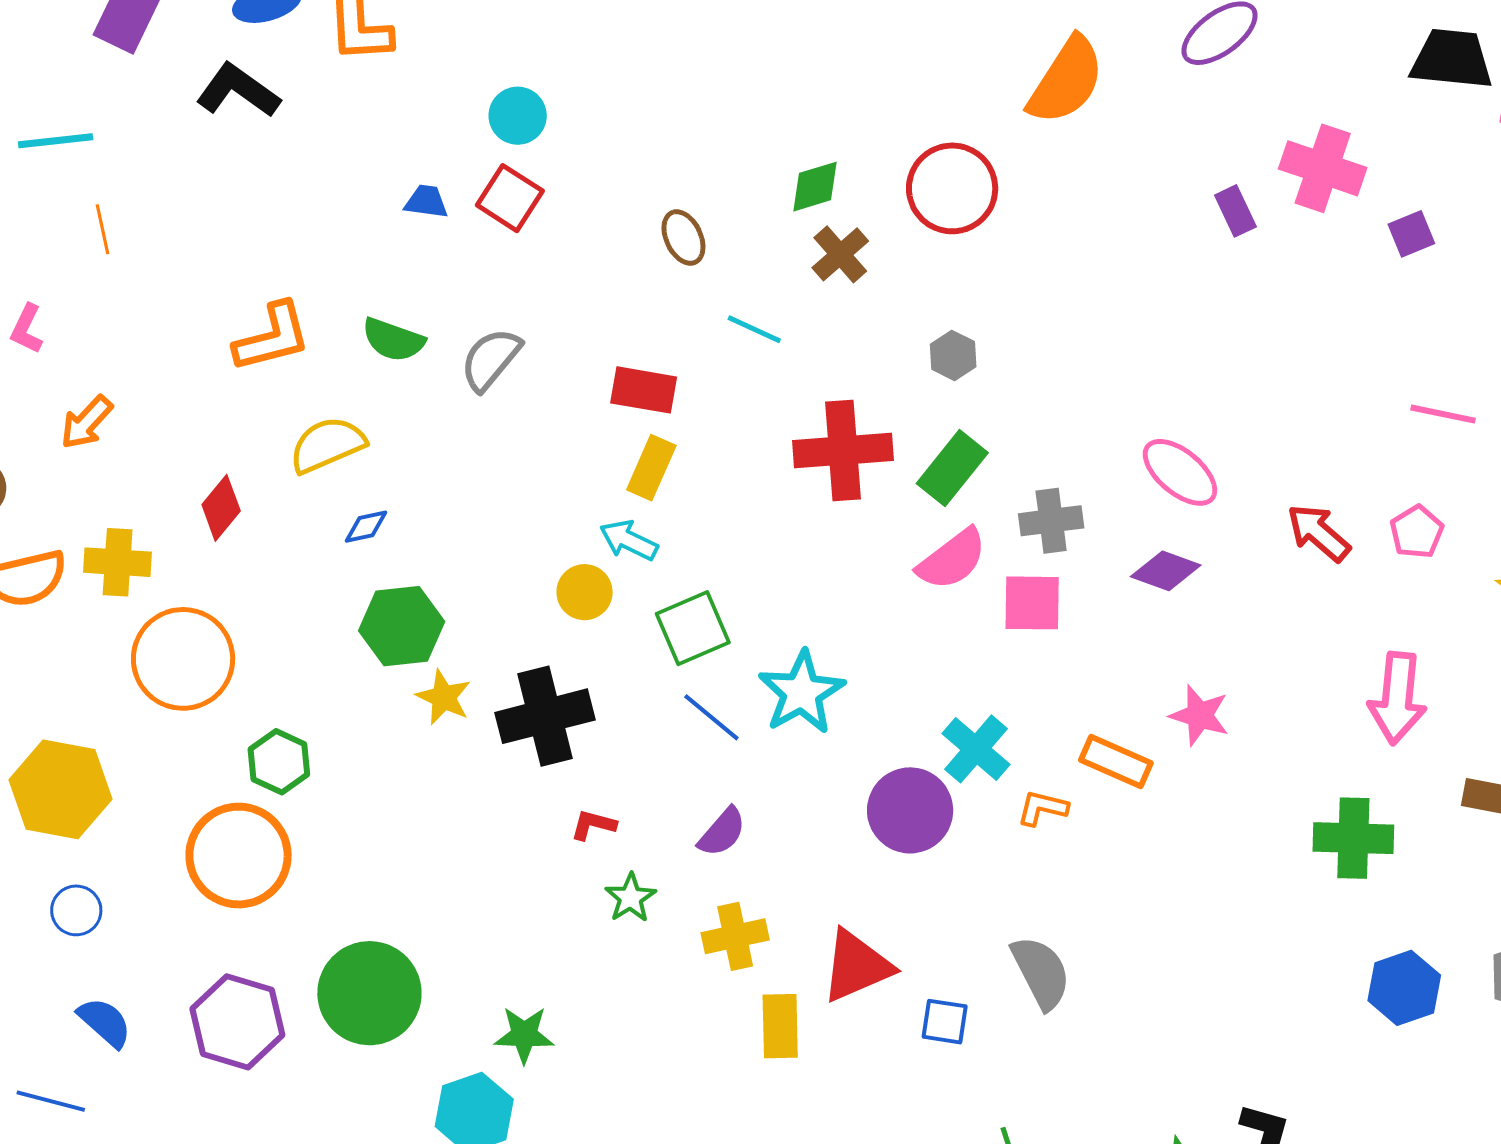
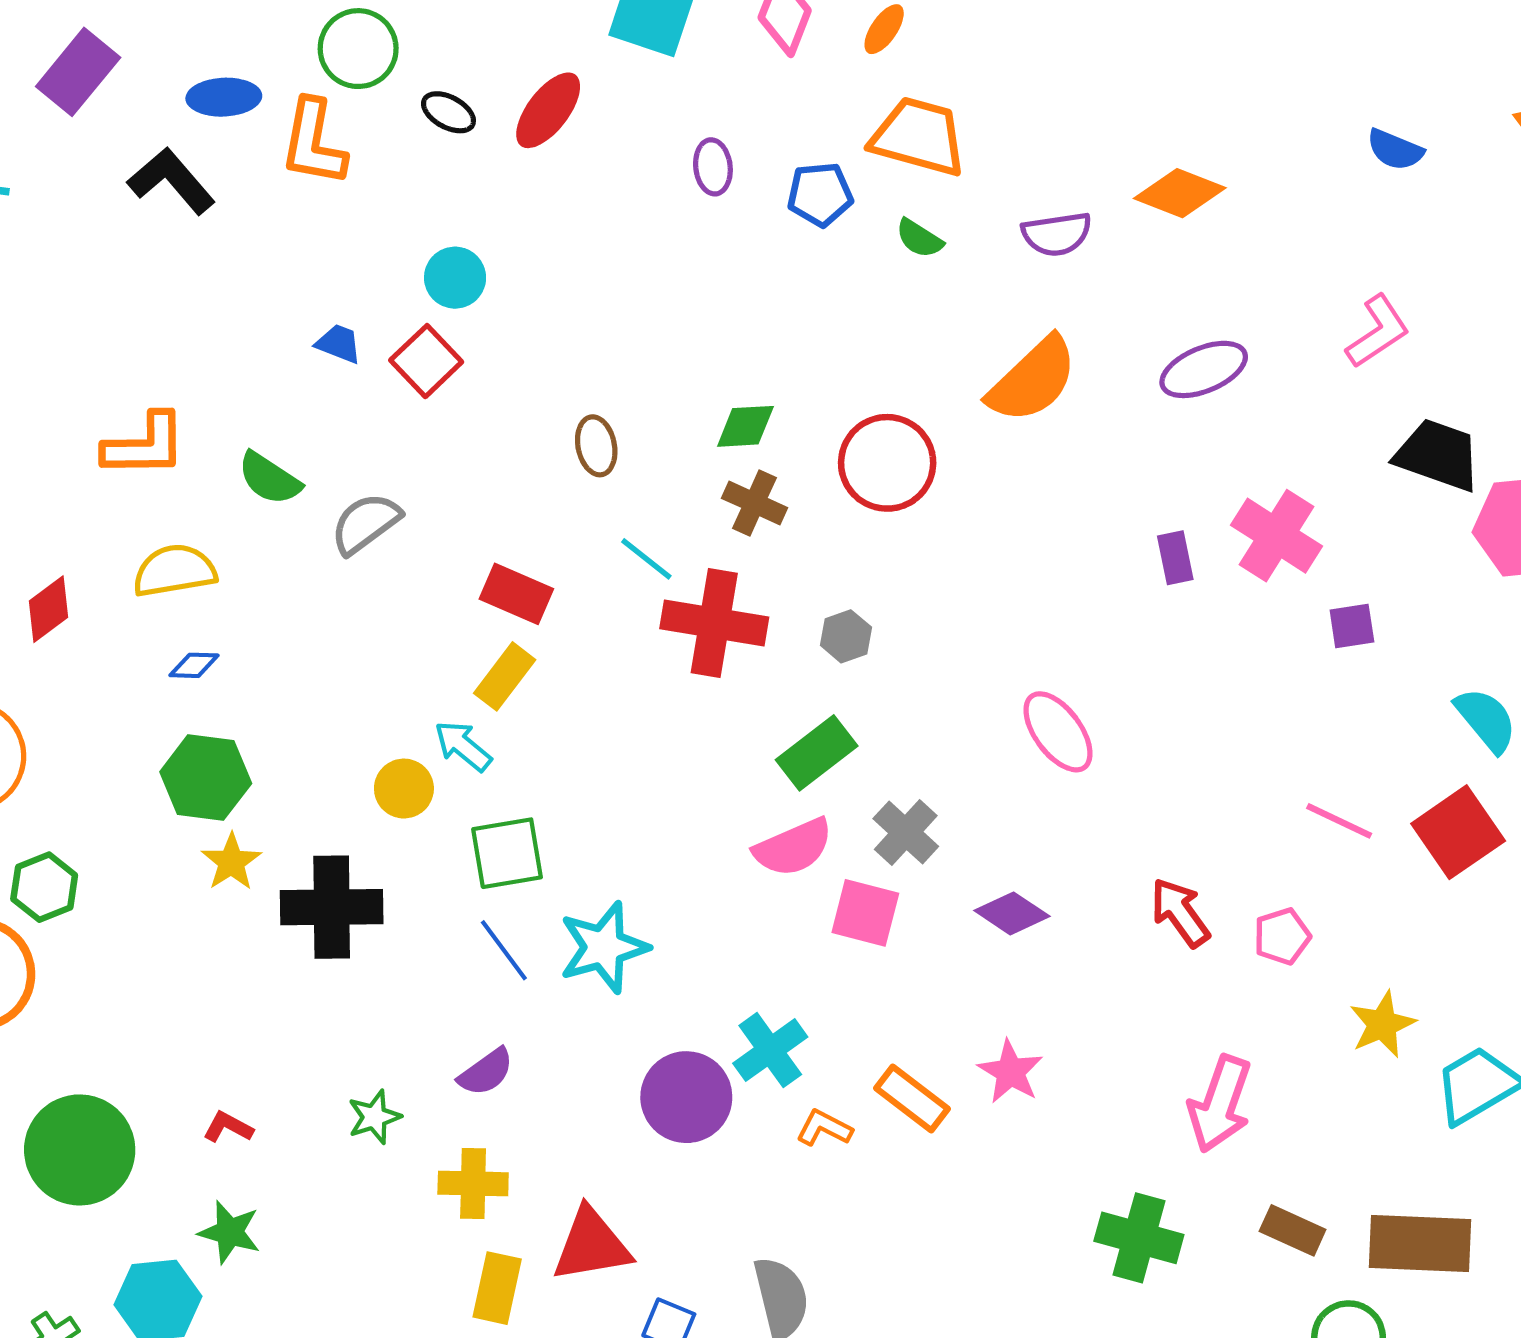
brown cross: (840, 254) -> (755, 503), turned -38
red cross: (843, 451) -> (714, 623), moved
pink ellipse: (1180, 472) -> (1058, 732), moved
gray cross: (1051, 521) -> (906, 832), turned 36
red L-shape: (593, 825) -> (228, 1127), moved

